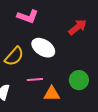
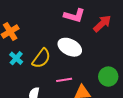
pink L-shape: (28, 16) -> (74, 16), moved

